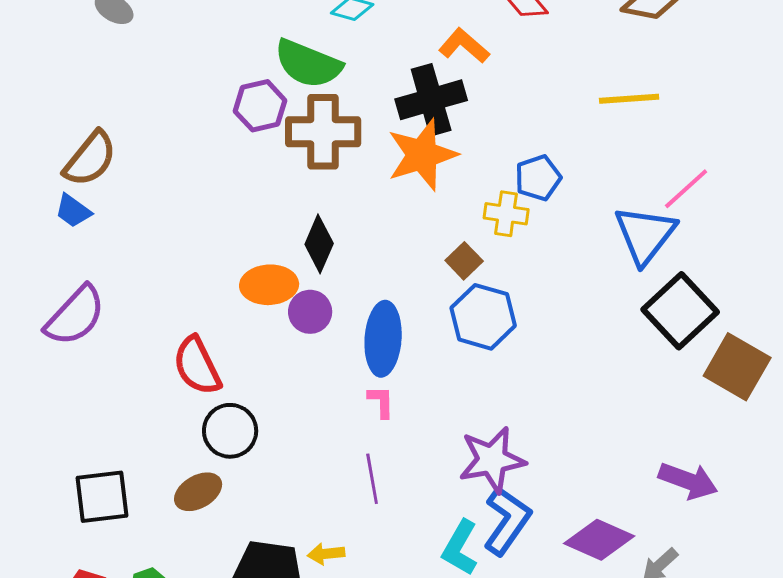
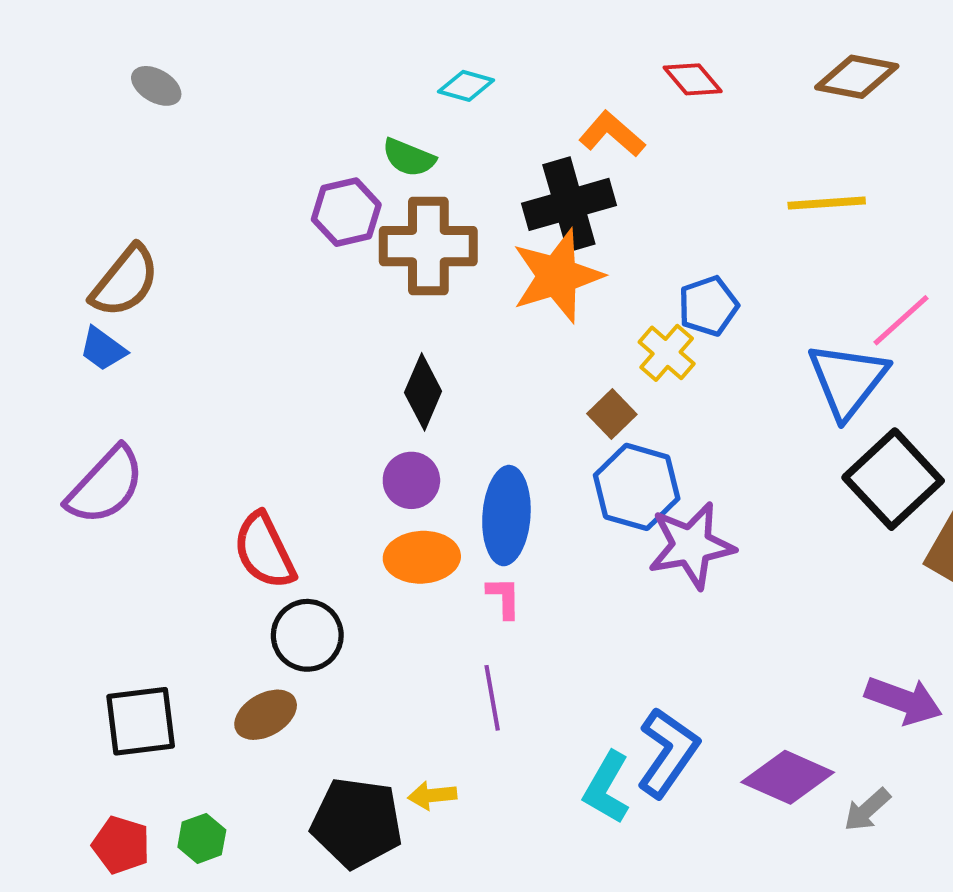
green semicircle: (308, 64) -> (409, 158), size x0.6
yellow cross: (506, 214) -> (667, 353), turned 33
orange ellipse: (269, 285) -> (422, 557), moved
purple star: (492, 460) -> (691, 545), moved

